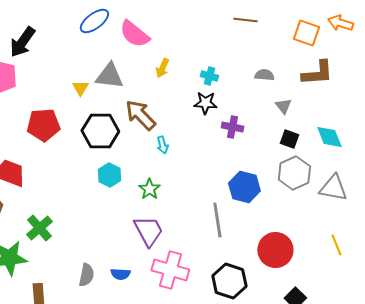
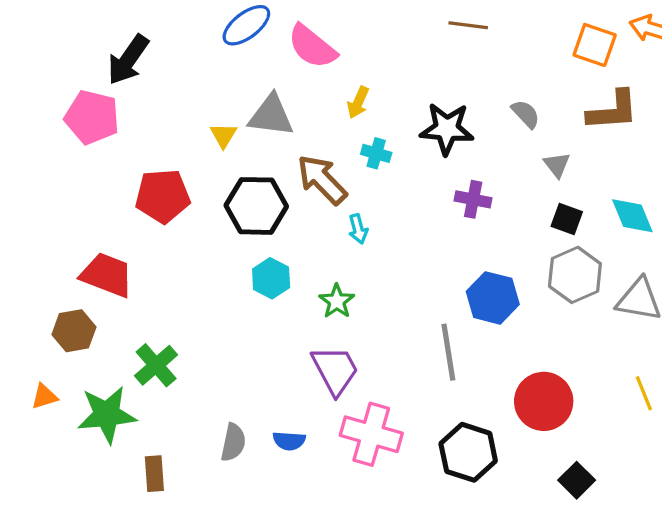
brown line: (245, 20) -> (468, 25), moved
gray semicircle: (264, 75) -> (526, 114), turned 42
cyan cross: (209, 76) -> (376, 153), moved
black star: (205, 103) -> (447, 129), moved, size x1.4

